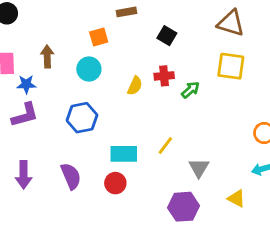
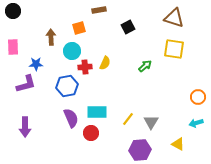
black square: (167, 36) -> (128, 27), turned 32
brown arrow: (47, 56) -> (51, 37), moved
red cross: (164, 76) -> (85, 67), moved
blue star: (26, 84) -> (36, 64), moved
yellow line: (165, 146) -> (128, 119), moved
purple semicircle: (71, 176) -> (71, 118), moved

